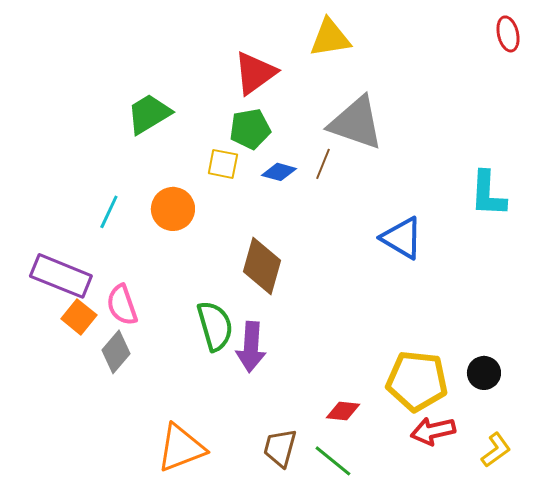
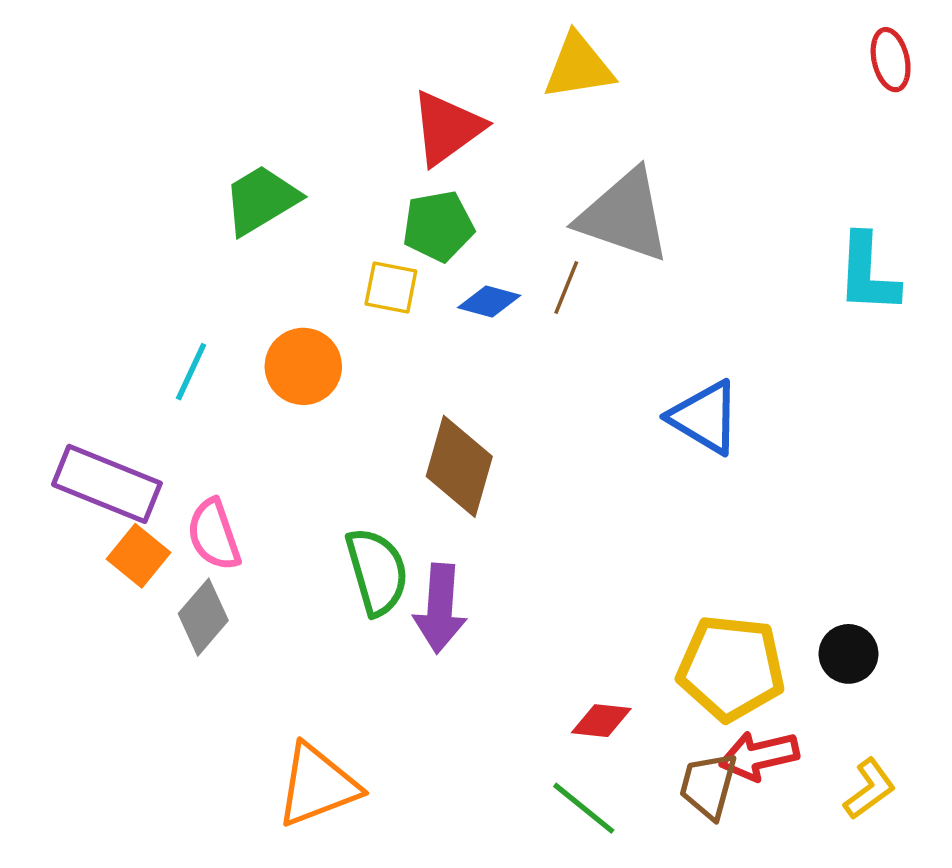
cyan L-shape: (488, 194) -> (868, 273), moved
brown trapezoid: (280, 448) -> (708, 785), moved

